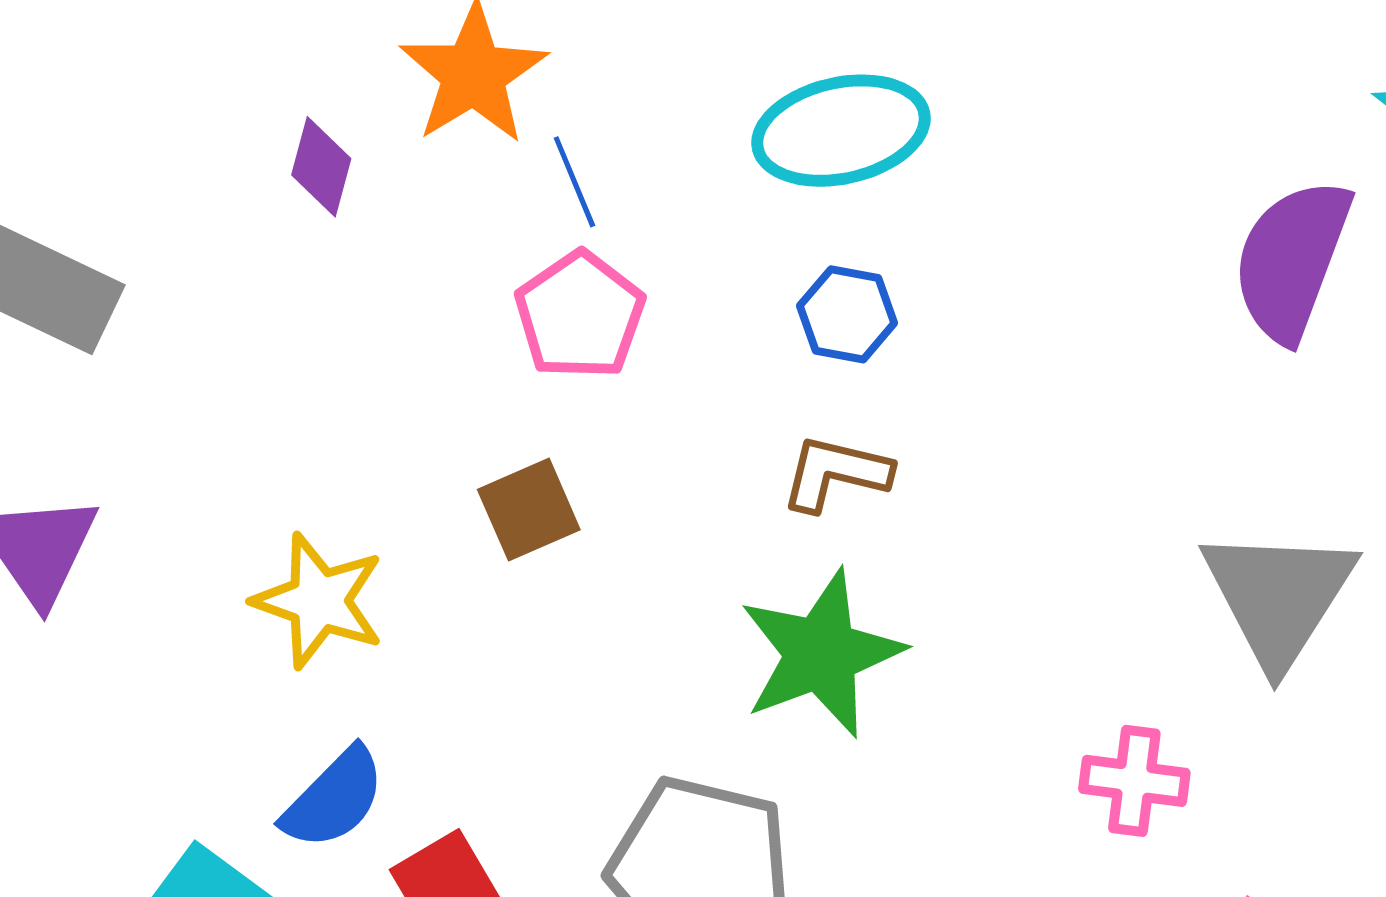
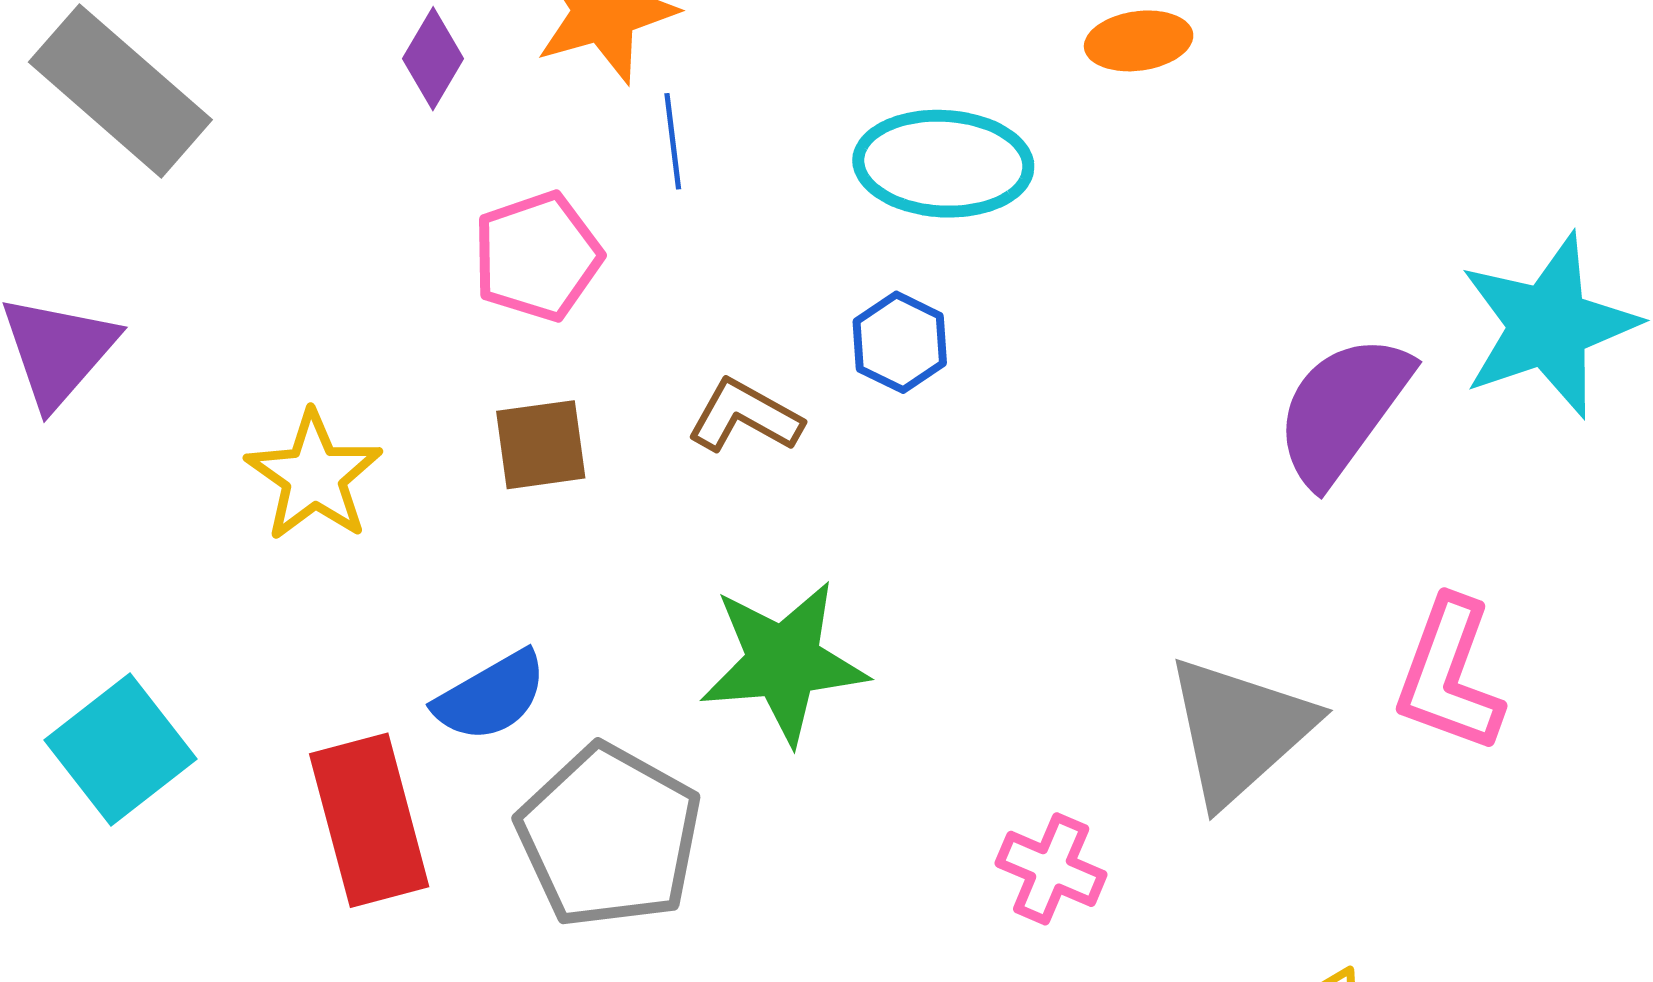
pink pentagon: (580, 315) -> (537, 256), moved
brown L-shape: (836, 473) -> (745, 416), moved
blue semicircle: (334, 799) -> (491, 696), moved

